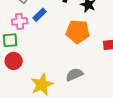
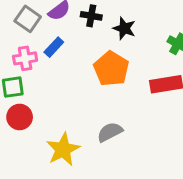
orange pentagon: (78, 32) -> (111, 69), turned 30

